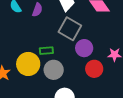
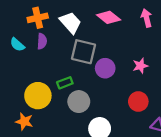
yellow circle: (28, 64) -> (38, 96), moved
red circle: (94, 69) -> (138, 102), moved

